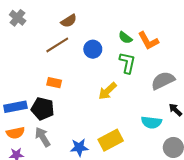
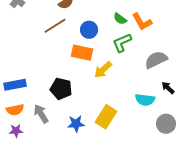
green L-shape: (127, 63) -> (122, 43), turned -125
orange rectangle: (54, 83) -> (82, 53), moved, size x1.5
black pentagon: (43, 109) -> (61, 89), moved
yellow rectangle: (111, 140) -> (106, 117), turned -30

